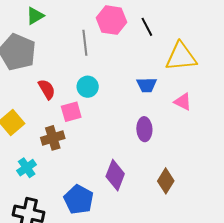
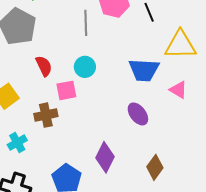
blue trapezoid: (147, 85) -> (144, 70), size x1.5
purple ellipse: (144, 129) -> (138, 114), turned -40

